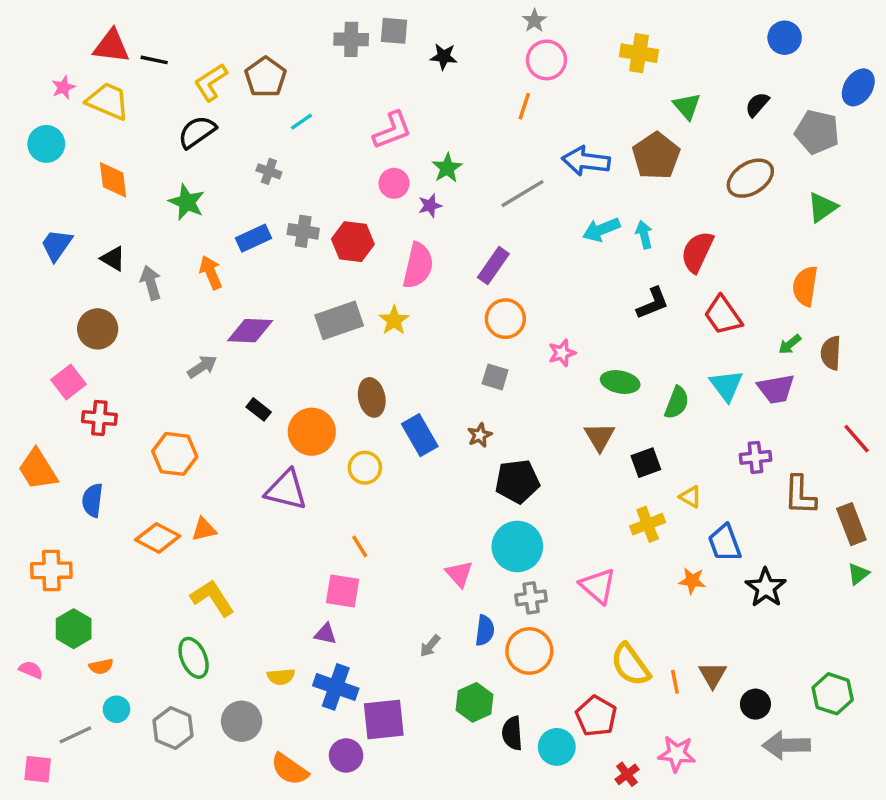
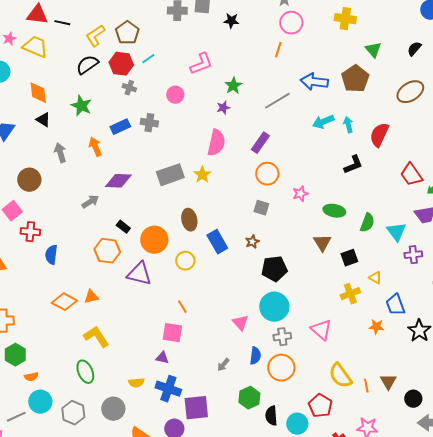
pink circle: (394, 183) -> (175, 95), moved
red hexagon: (353, 242) -> (121, 64), moved
black triangle: (113, 259) -> (43, 120), moved
red trapezoid: (723, 315) -> (411, 175), moved
cyan triangle: (726, 385) -> (396, 232), moved
orange hexagon: (175, 454) -> (107, 251), moved
blue semicircle: (92, 500) -> (51, 255), moved
cyan circle: (116, 709) -> (40, 402), size x1.5

